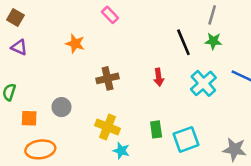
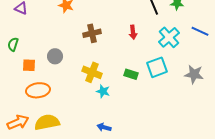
green rectangle: (156, 129) -> (131, 74), turned -64
cyan square: (186, 139) -> (157, 67), moved
gray star: (235, 149) -> (194, 74), moved

